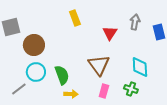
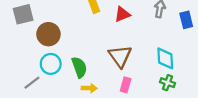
red triangle: (110, 33) -> (122, 14), moved, turned 35
green cross: (131, 89) -> (167, 83), moved

